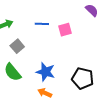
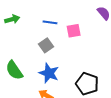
gray square: (17, 46) -> (46, 45), moved

